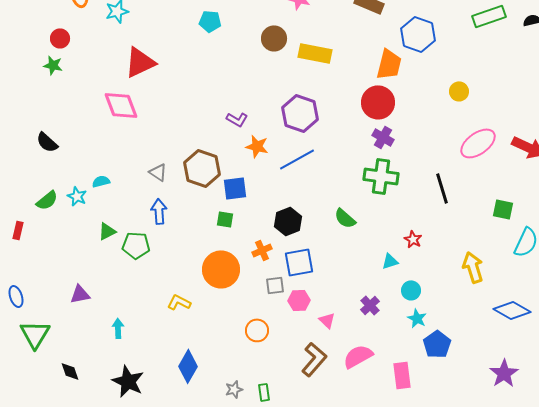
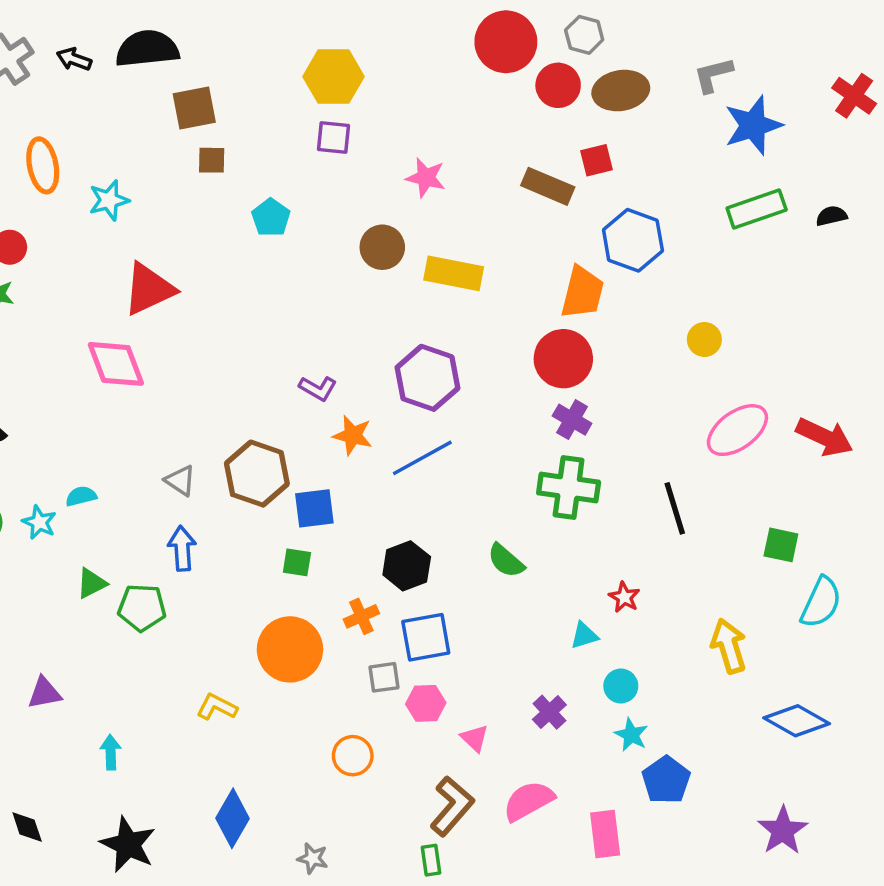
cyan pentagon: (210, 21) -> (271, 218), turned 30
gray star: (234, 389) -> (313, 858), turned 30
green rectangle: (264, 392) -> (431, 860), moved

